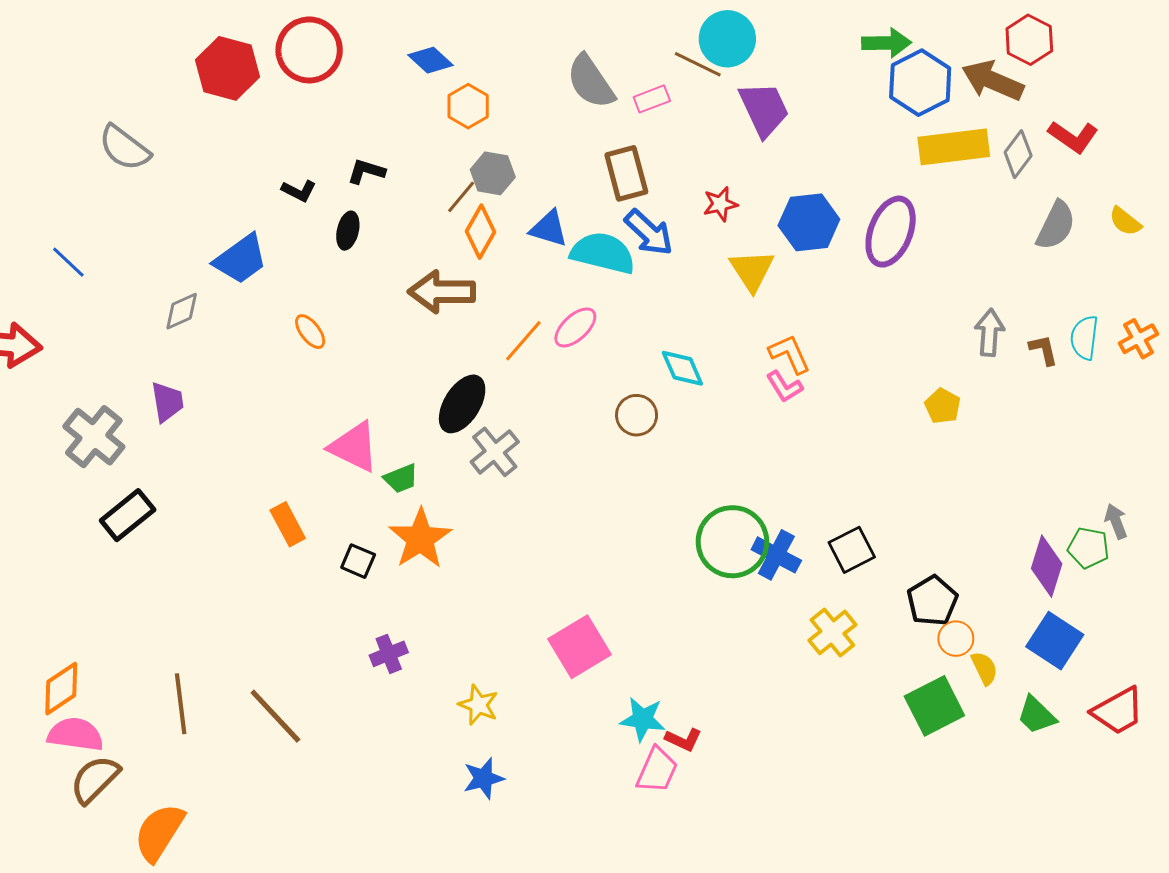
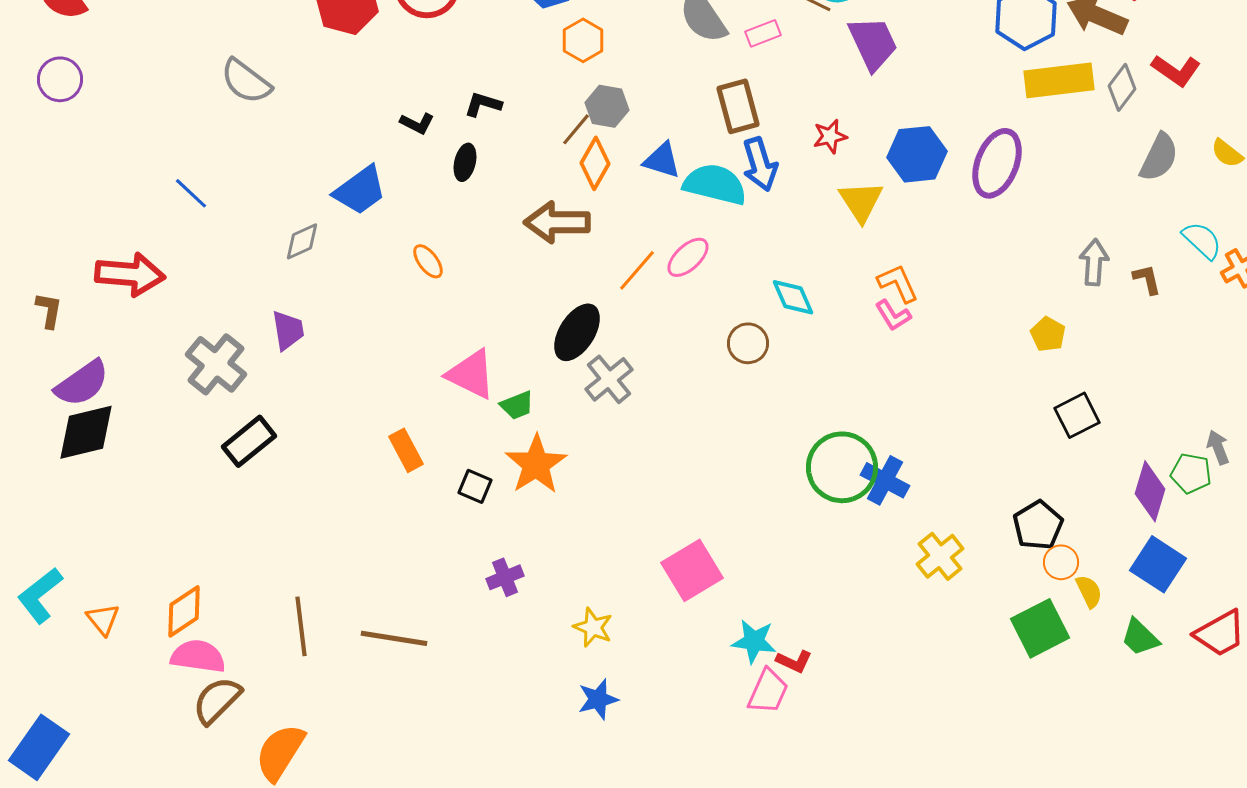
blue arrow: (649, 233) -> (760, 164), turned 30
cyan semicircle: (1084, 338) -> (1202, 240), moved, turned 126
black square: (852, 550) -> (1077, 415), moved
brown line: (275, 716) -> (394, 638), turned -38

